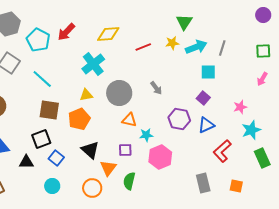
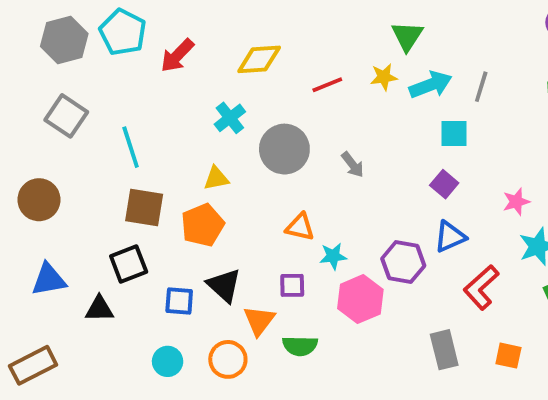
cyan pentagon: (38, 40) -> (123, 32), moved
cyan cross: (93, 64) -> (230, 118), size x0.7
cyan line: (42, 79) -> (131, 147), turned 30
gray circle: (119, 93) -> (284, 149), moved
purple hexagon: (179, 119) -> (403, 262), moved
blue square: (56, 158) -> (179, 301), moved, turned -35
green semicircle: (129, 181) -> (300, 346), turned -102
cyan circle: (52, 186) -> (168, 361), moved

